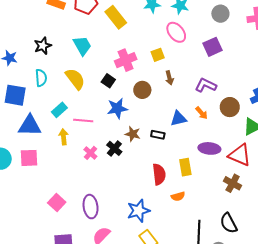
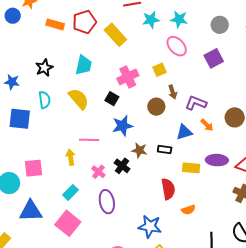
cyan trapezoid: (82, 46) -> (84, 65), turned 45
purple L-shape: (206, 85) -> (196, 103), moved
brown circle: (142, 90) -> (156, 107), moved
cyan rectangle: (59, 110) -> (70, 192), moved
blue triangle: (30, 126) -> (31, 211), moved
pink square: (29, 158) -> (33, 168), moved
yellow rectangle: (185, 167) -> (191, 168), moved, turned -72
pink square: (57, 203) -> (68, 223), size x1.4
purple ellipse: (91, 207) -> (107, 202), moved
blue star: (138, 211) -> (150, 226), turned 30

